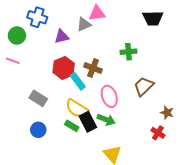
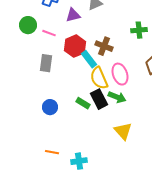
green circle: (17, 36) -> (28, 25), moved
pink line: (13, 61) -> (49, 33), moved
gray rectangle: (38, 98) -> (46, 63), moved, turned 66
yellow semicircle: (77, 109) -> (99, 78), moved, turned 35

